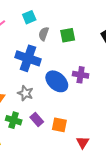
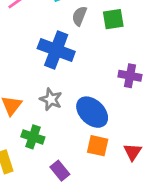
blue ellipse: (57, 81) -> (92, 112), moved
purple rectangle: (37, 120) -> (60, 171), moved
red triangle: (83, 142) -> (133, 152), moved

